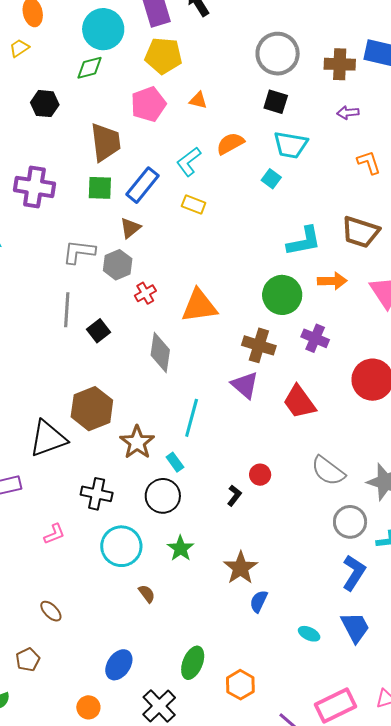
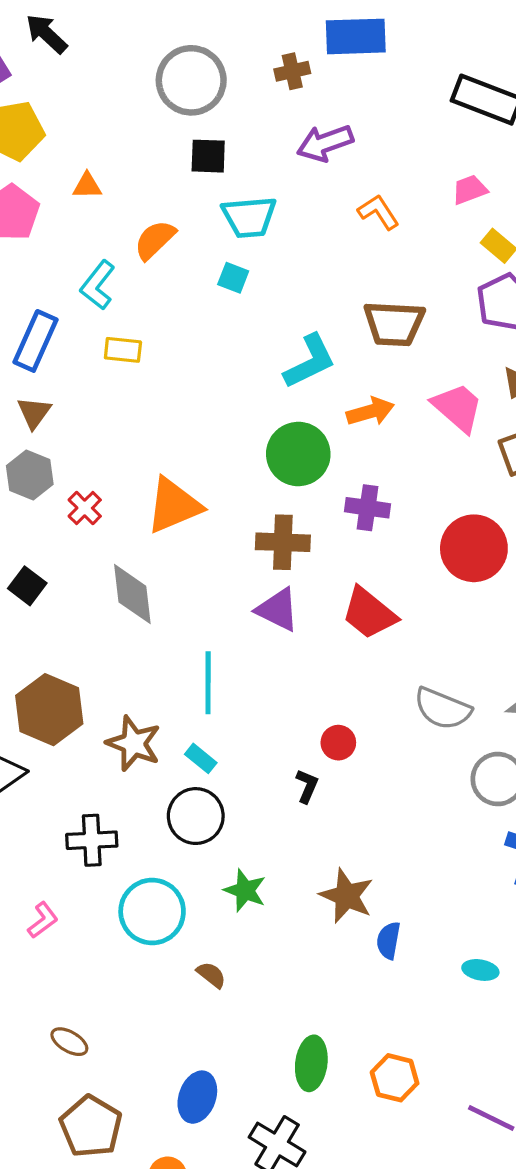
brown cross: (340, 64) -> (292, 71), size x0.7
purple arrow: (348, 113) -> (325, 143), size x1.6
brown pentagon: (28, 660) -> (91, 1126), moved, size x1.6

